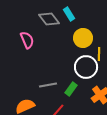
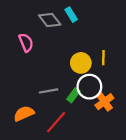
yellow circle: (83, 38) -> (81, 63), moved
white circle: (86, 67) -> (89, 87), moved

